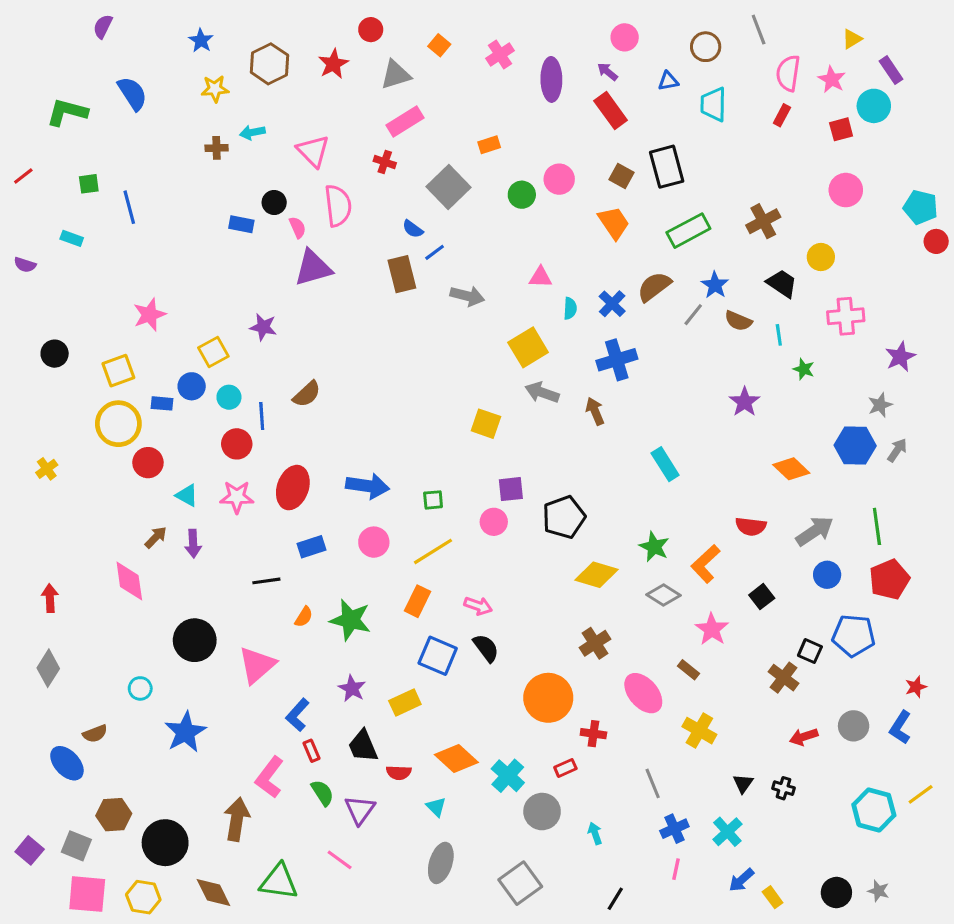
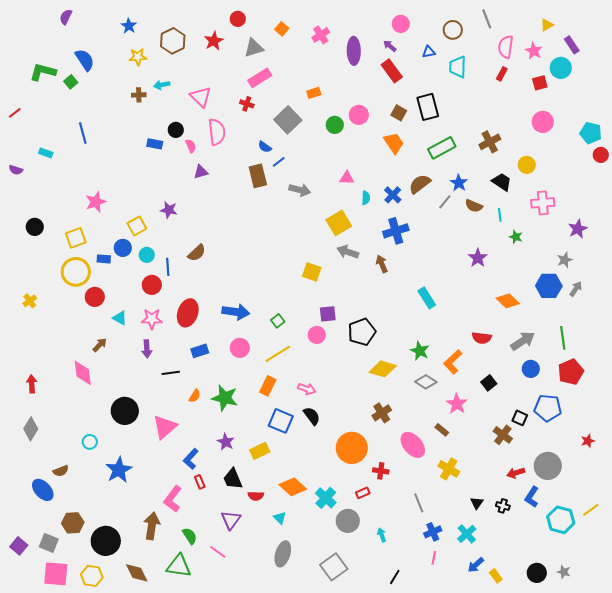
green square: (89, 184) -> (71, 82), moved, turned -32
purple triangle: (313, 268) -> (201, 172), size x0.6
green square: (433, 500) -> (278, 321), turned -32
purple arrow: (193, 544) -> (147, 349), moved
gray circle: (854, 726) -> (548, 466), size x1.4
blue L-shape: (900, 727) -> (532, 497), moved
green semicircle: (322, 793) -> (190, 536), moved

